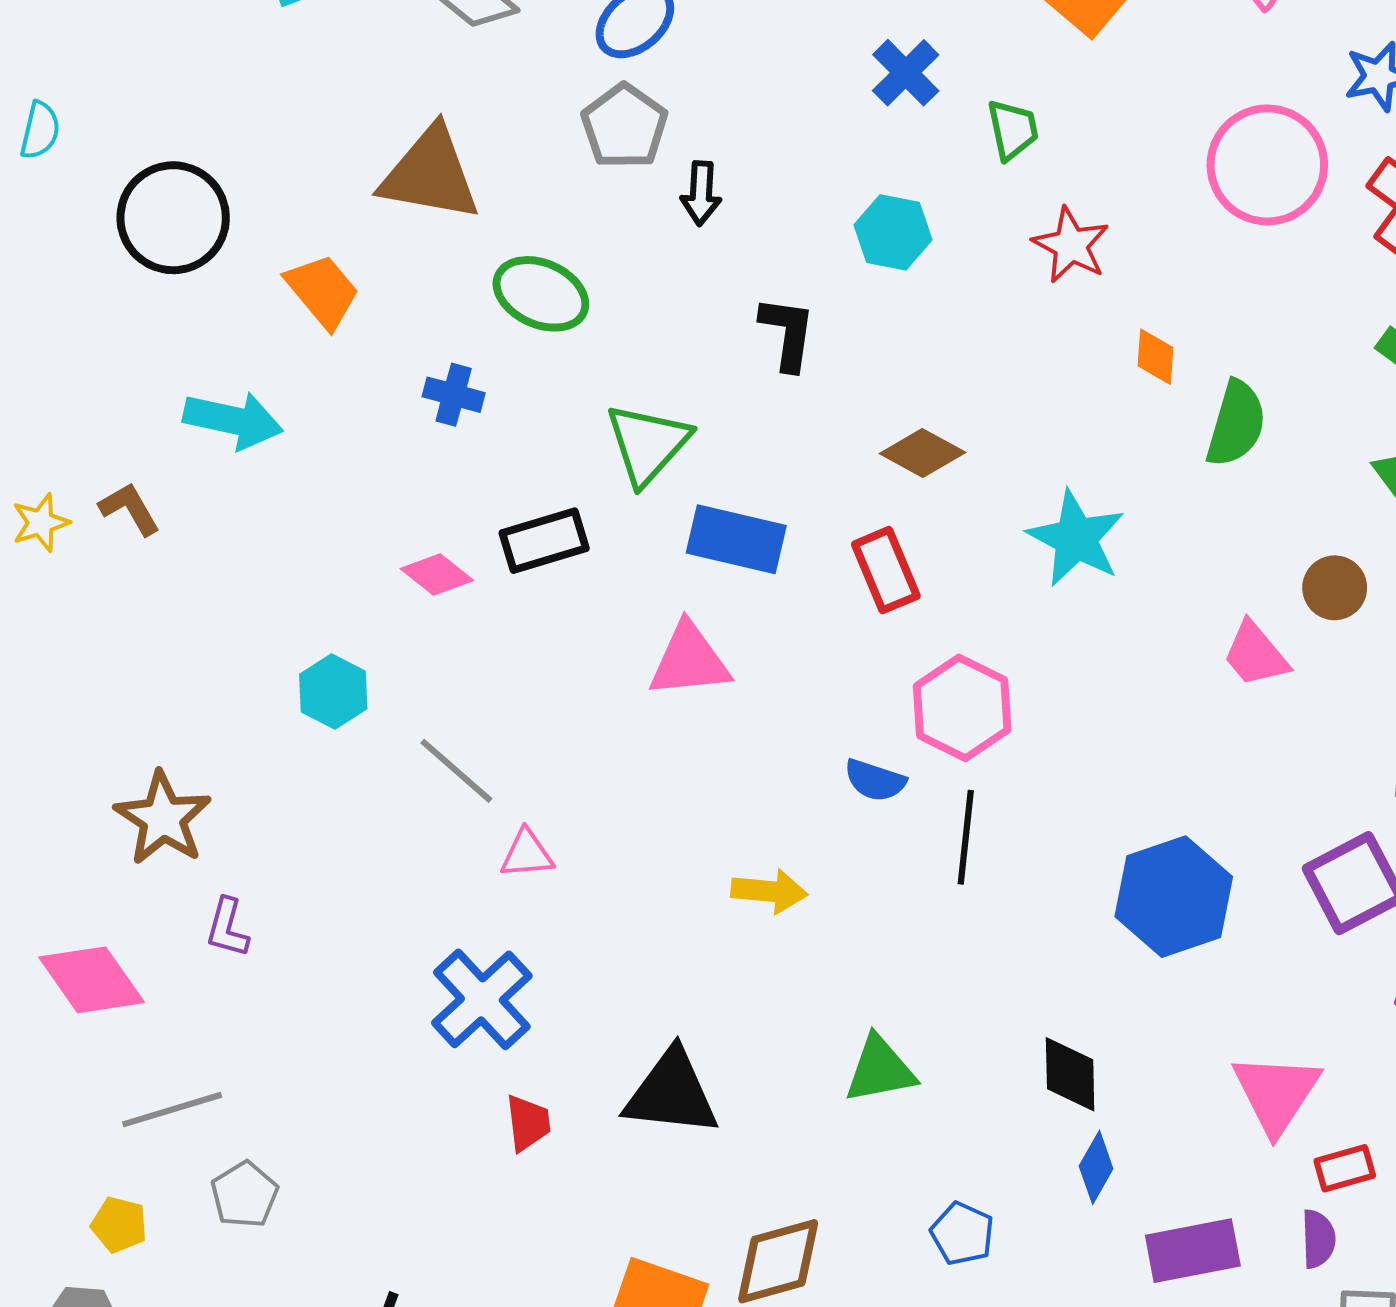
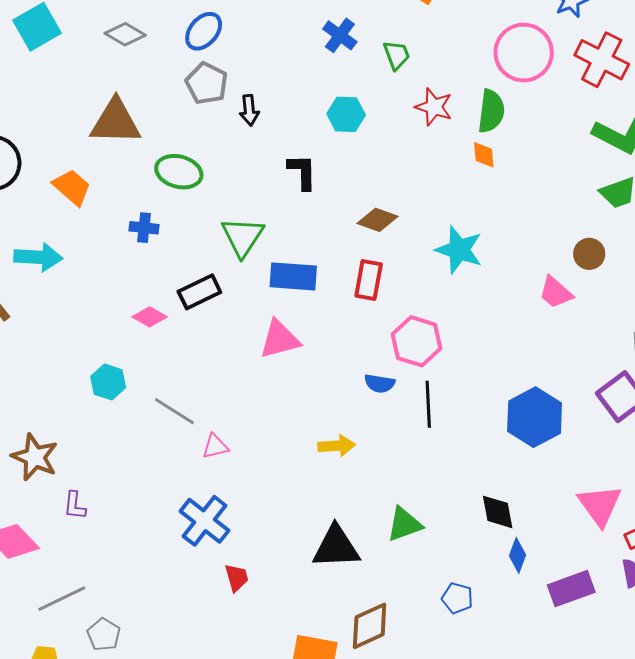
green semicircle: (1236, 424) -> (491, 111), moved
red rectangle: (886, 570) -> (369, 280), turned 42
black triangle: (672, 1093) -> (336, 547), moved

